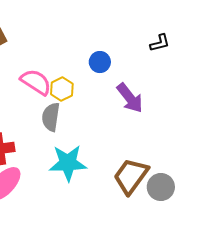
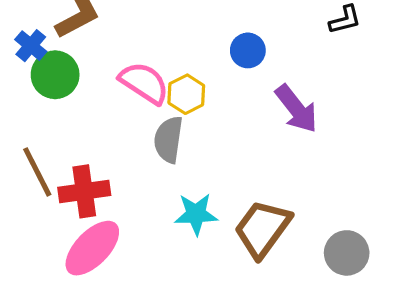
cyan star: (68, 163) -> (196, 214), size x0.7
brown trapezoid: (131, 176) -> (262, 229), moved

